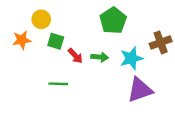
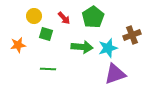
orange star: (22, 40) -> (18, 45), moved
red arrow: (75, 56) -> (64, 18), moved
green arrow: (100, 57) -> (82, 47), size x1.5

